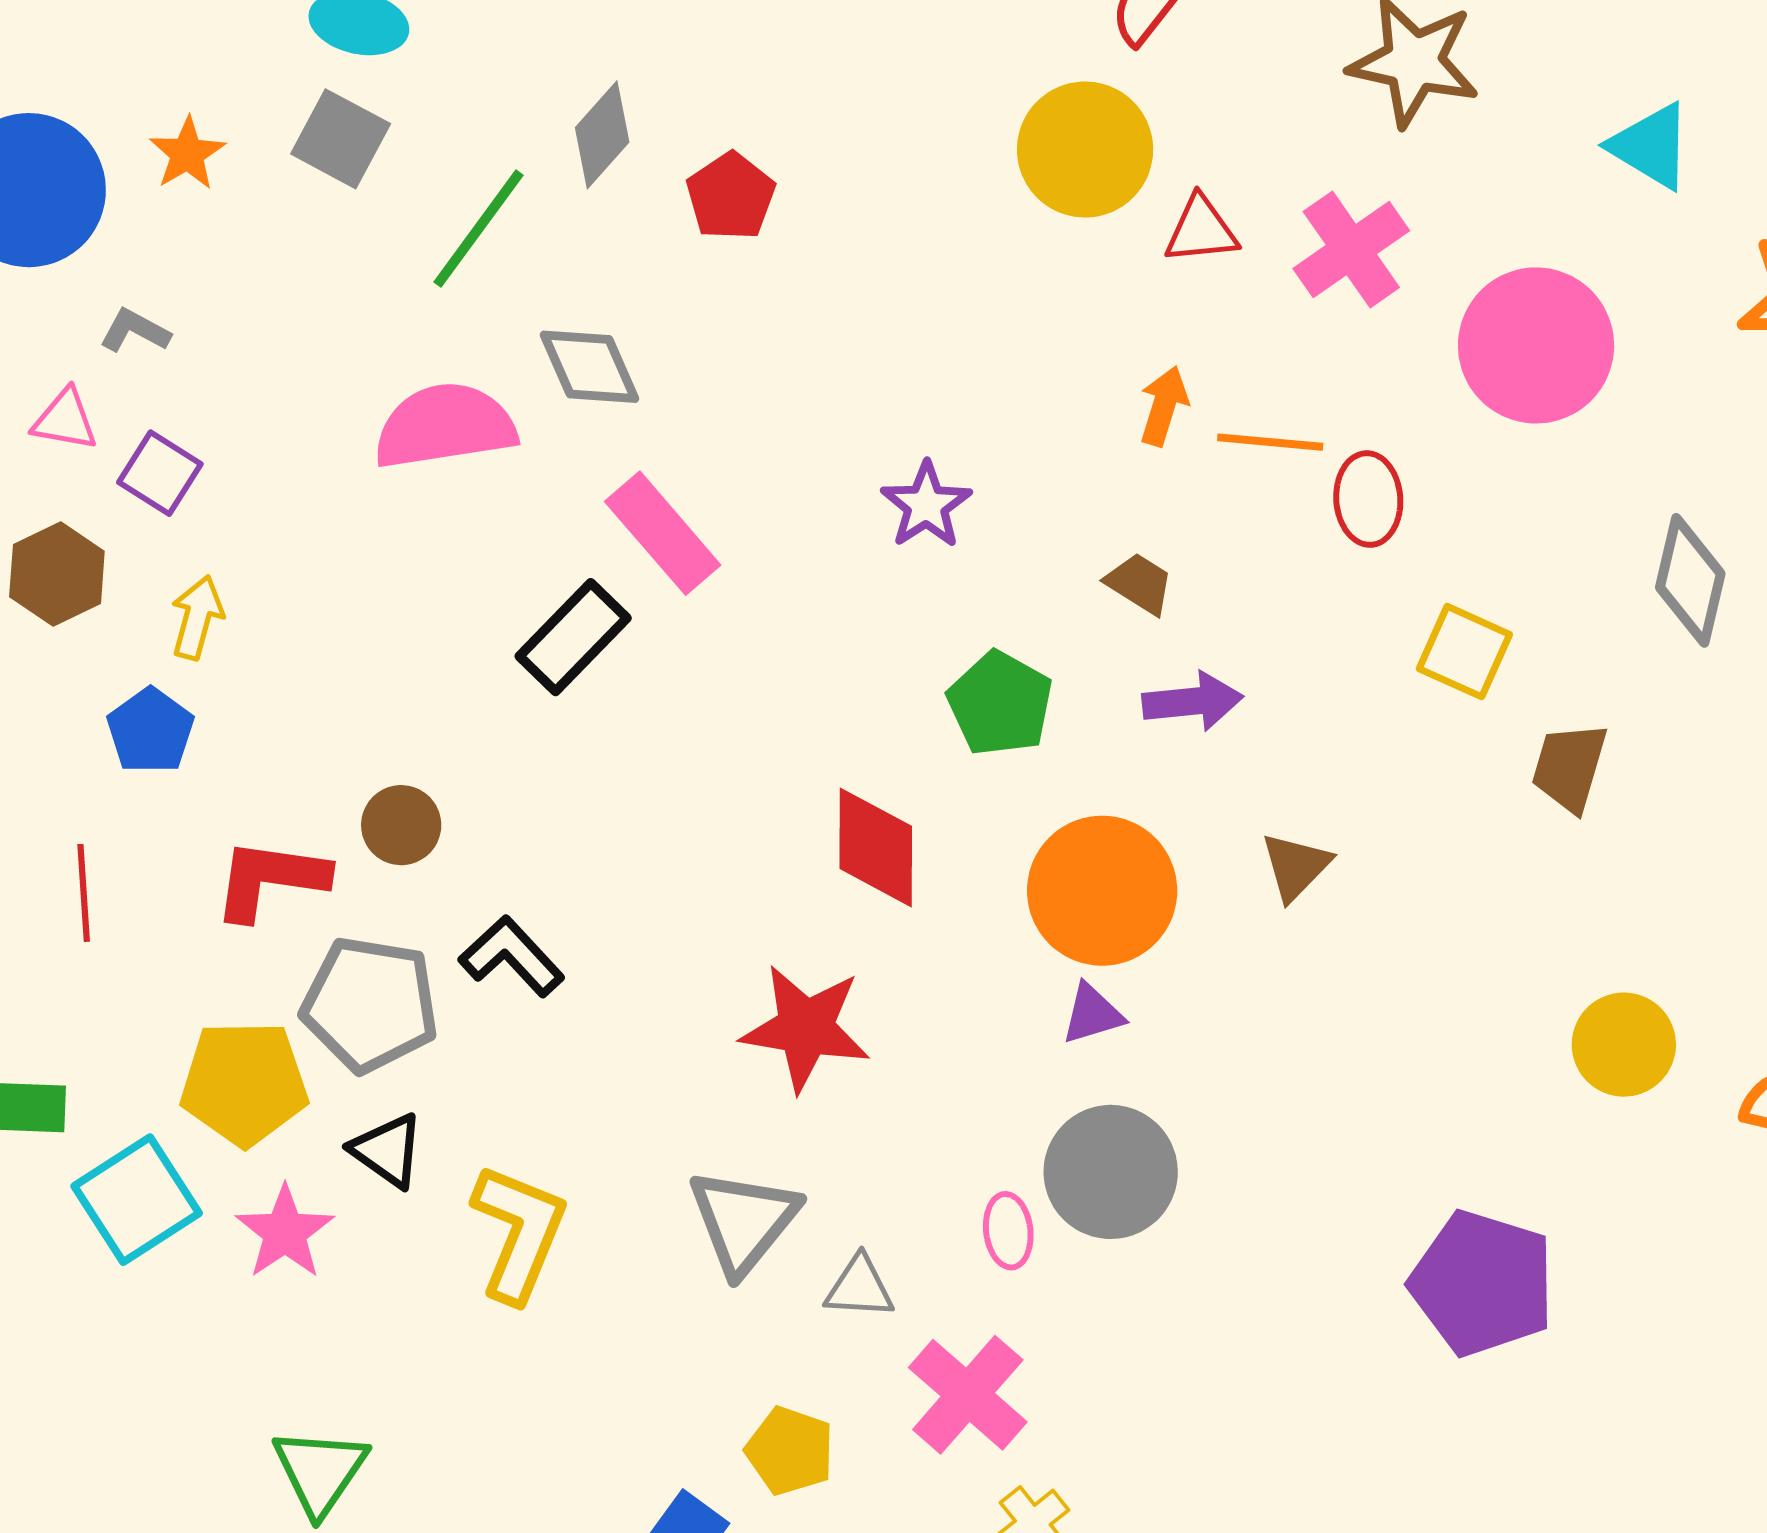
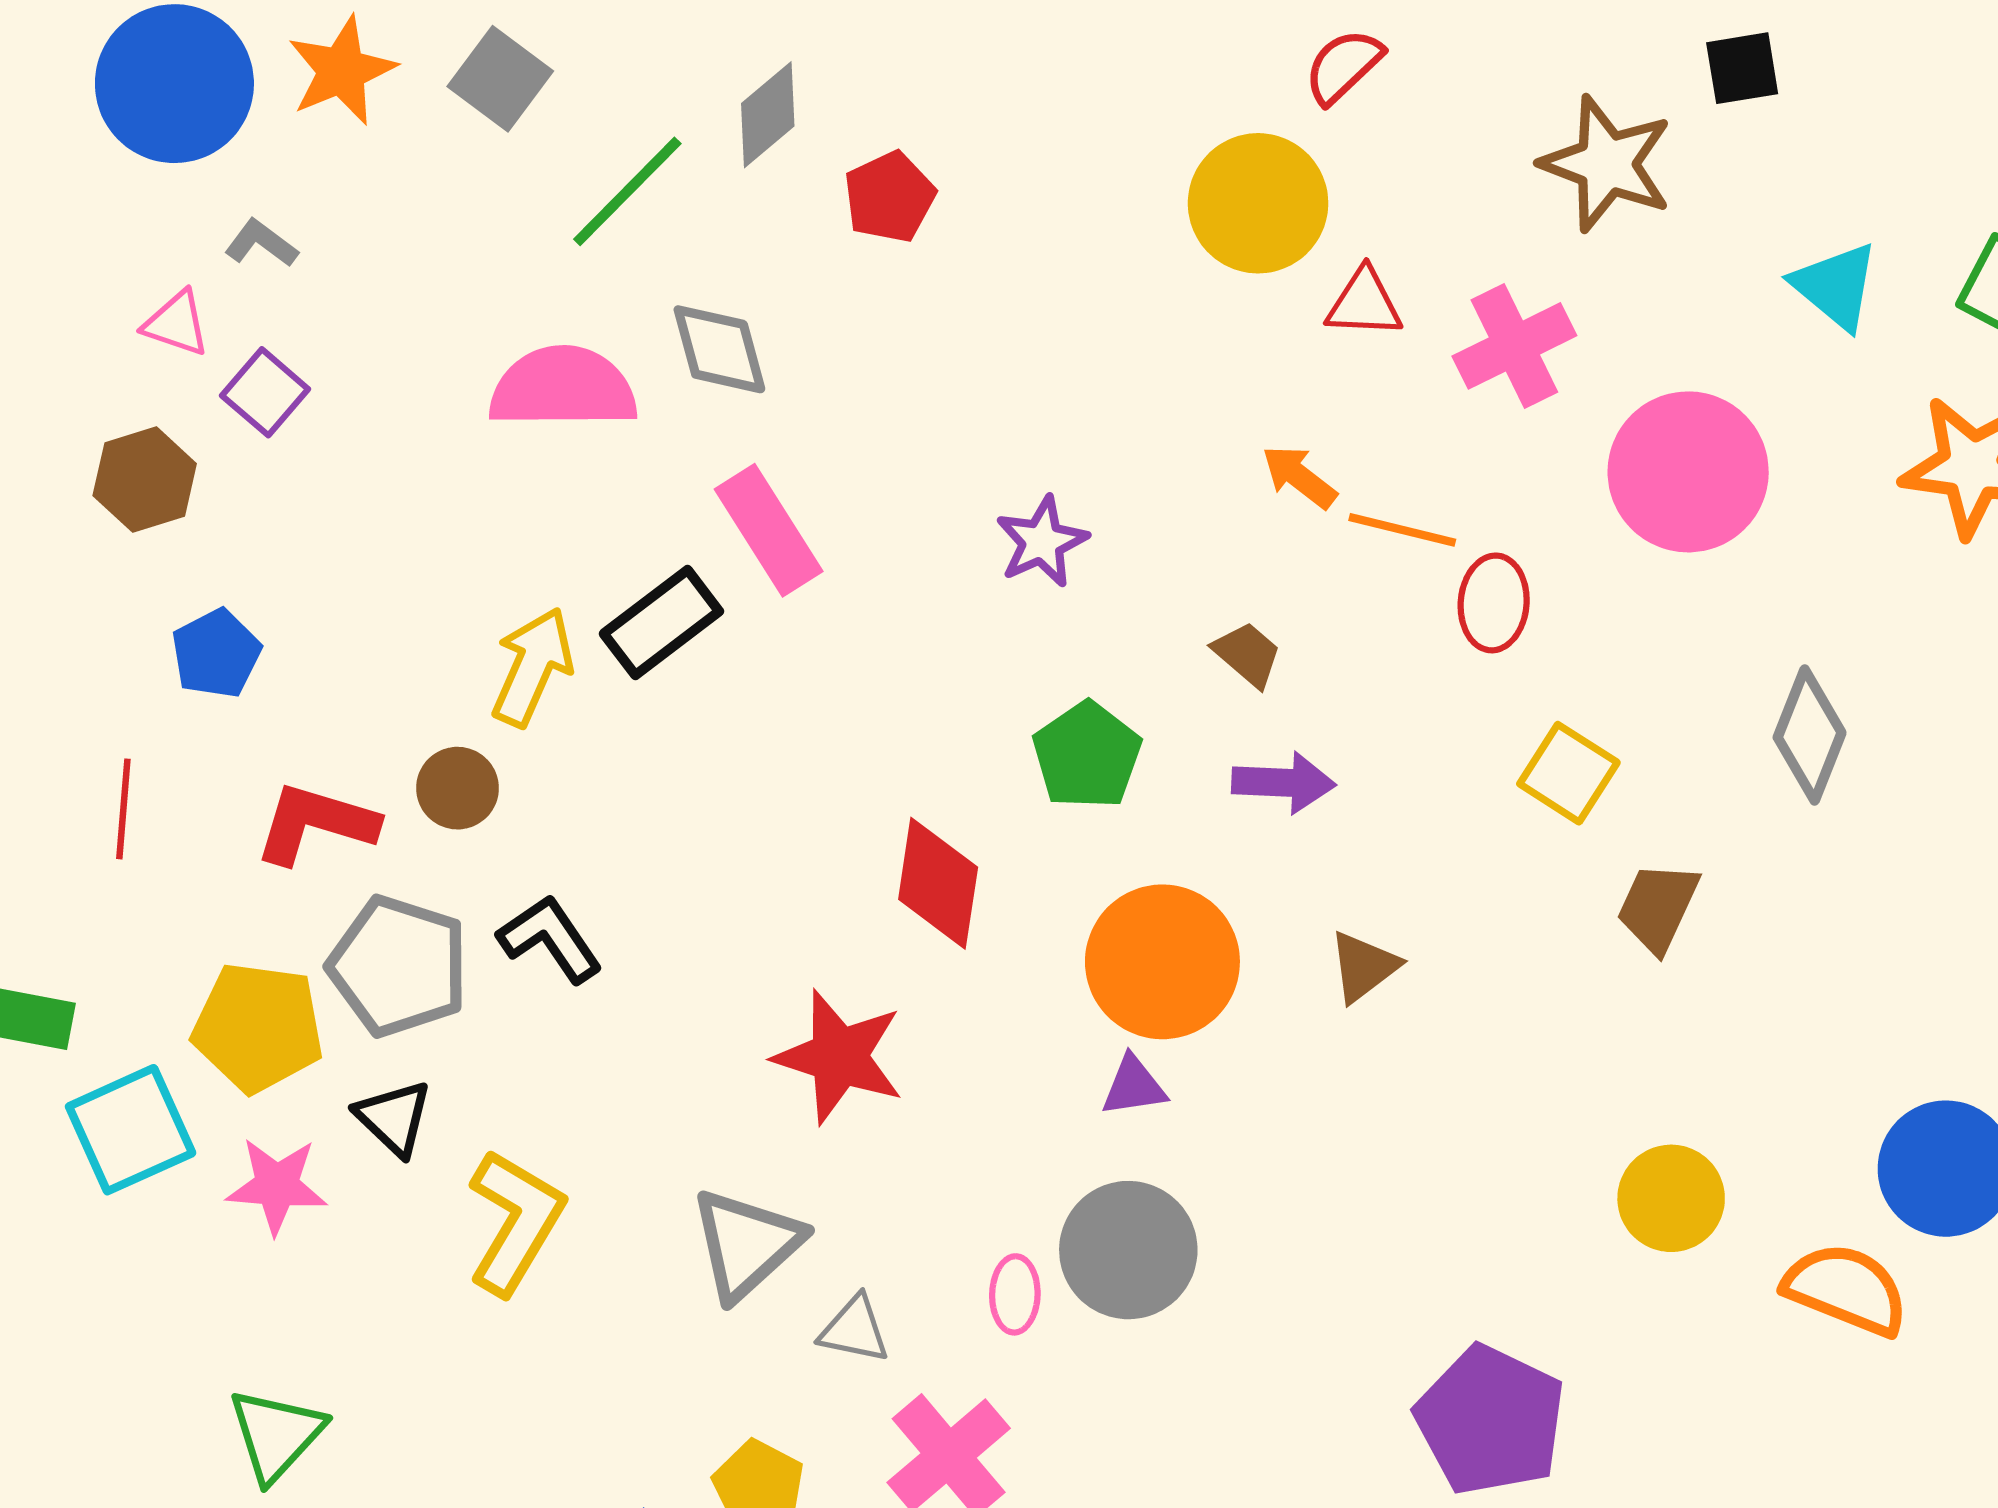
orange star: (187, 154) -> (342, 71), size x1.4
orange arrow: (1164, 406) -> (1299, 477), turned -78
yellow arrow: (197, 617) -> (533, 667), moved, size x1.4
pink star: (285, 1232) -> (277, 1186), turned 30

